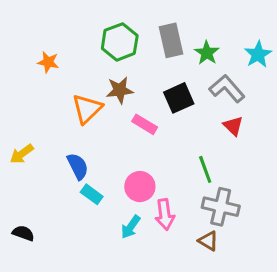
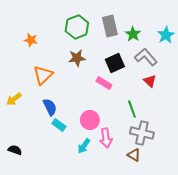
orange triangle: (87, 109) -> (43, 75), moved
pink rectangle: (145, 124) -> (104, 83), moved

